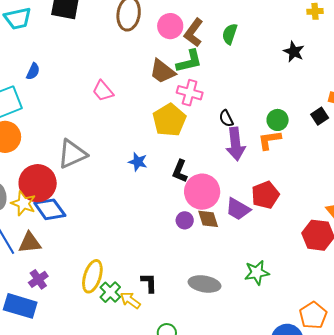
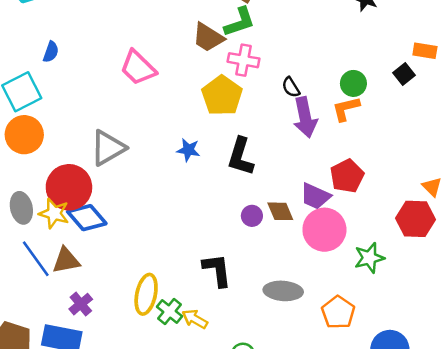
pink trapezoid: (103, 91) -> (138, 68), size x1.4
black L-shape: (180, 171) -> (241, 157), size x1.4
pink circle: (202, 192) -> (324, 230), moved
green star: (257, 273) -> (369, 258), moved
black L-shape: (149, 283) -> (217, 270), moved, size x1.4
orange pentagon: (313, 315) -> (338, 312), moved

